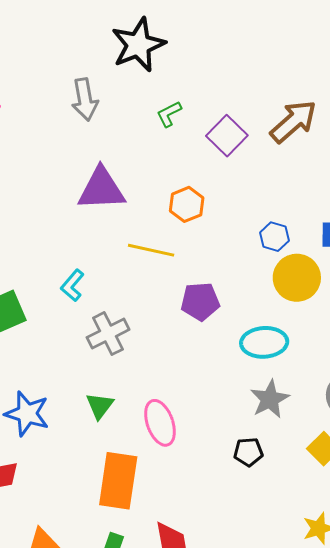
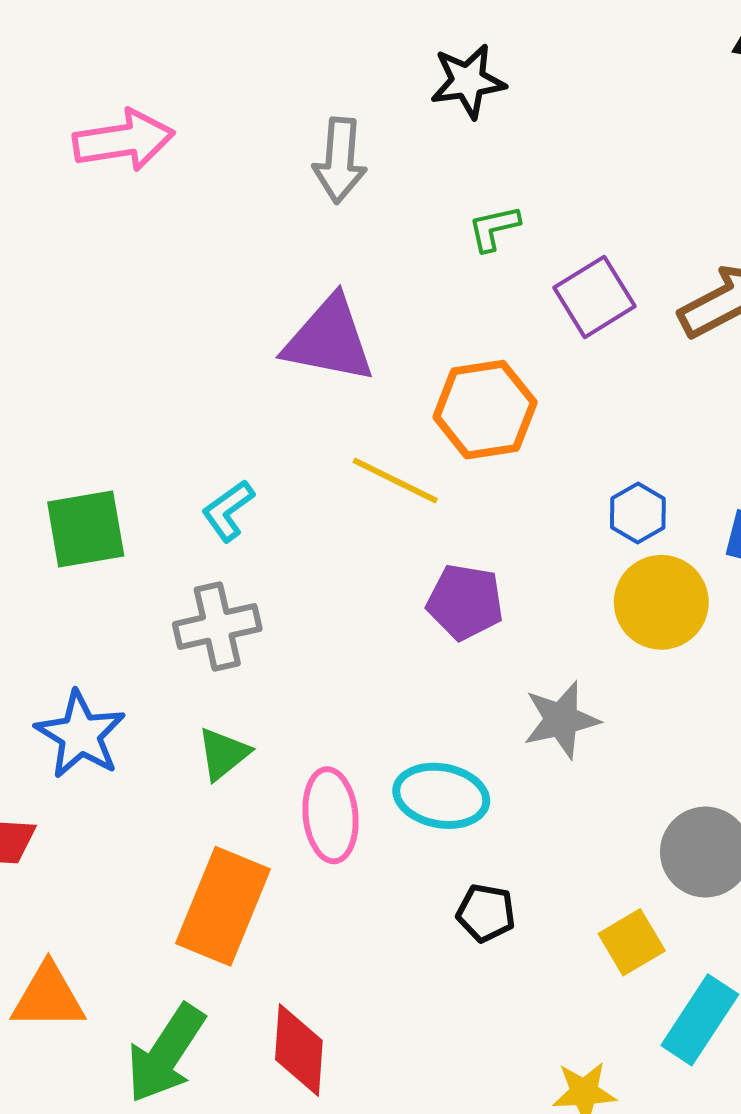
black star: (138, 45) -> (468, 81), size x0.7
orange hexagon: (187, 204) -> (485, 410), size x1.4
gray cross: (108, 334) -> (217, 626), moved
cyan ellipse: (264, 342) -> (441, 796), moved
gray star: (270, 399) -> (561, 720), moved

